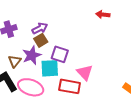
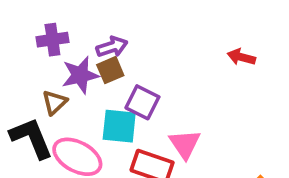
red arrow: (103, 15) -> (241, 57), moved
purple star: (32, 55) -> (80, 75), moved

